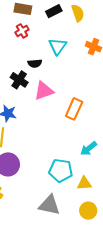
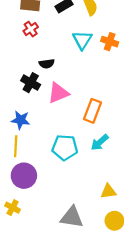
cyan triangle: (57, 46) -> (82, 40), moved
cyan arrow: (89, 149) -> (100, 142), moved
cyan pentagon: (61, 171) -> (65, 147), moved

